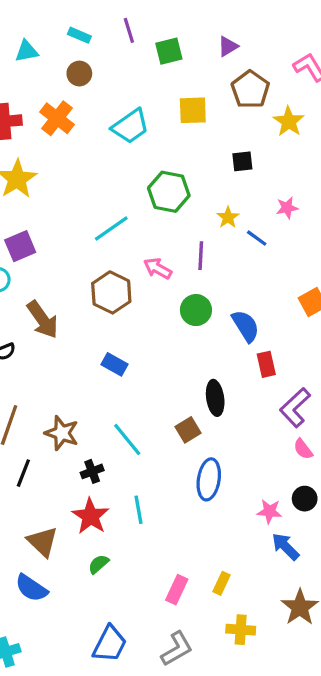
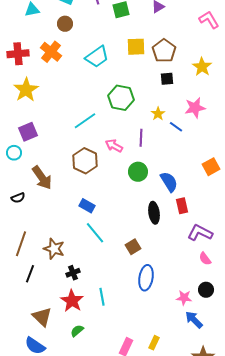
brown pentagon: (250, 89) -> (164, 51), moved
yellow star: (289, 121) -> (202, 67), moved
pink star: (287, 208) -> (195, 108), size x1.5
black ellipse: (215, 398) -> (154, 213), moved
purple L-shape: (295, 407) -> (200, 233), turned 70
cyan line: (127, 439) -> (95, 233), moved

